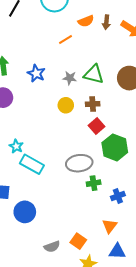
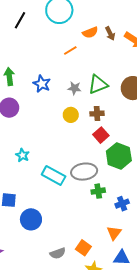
brown arrow: (106, 22) -> (110, 33), turned -32
green triangle: (94, 74) -> (98, 84), turned -35
cyan rectangle: (32, 164) -> (54, 175), moved

